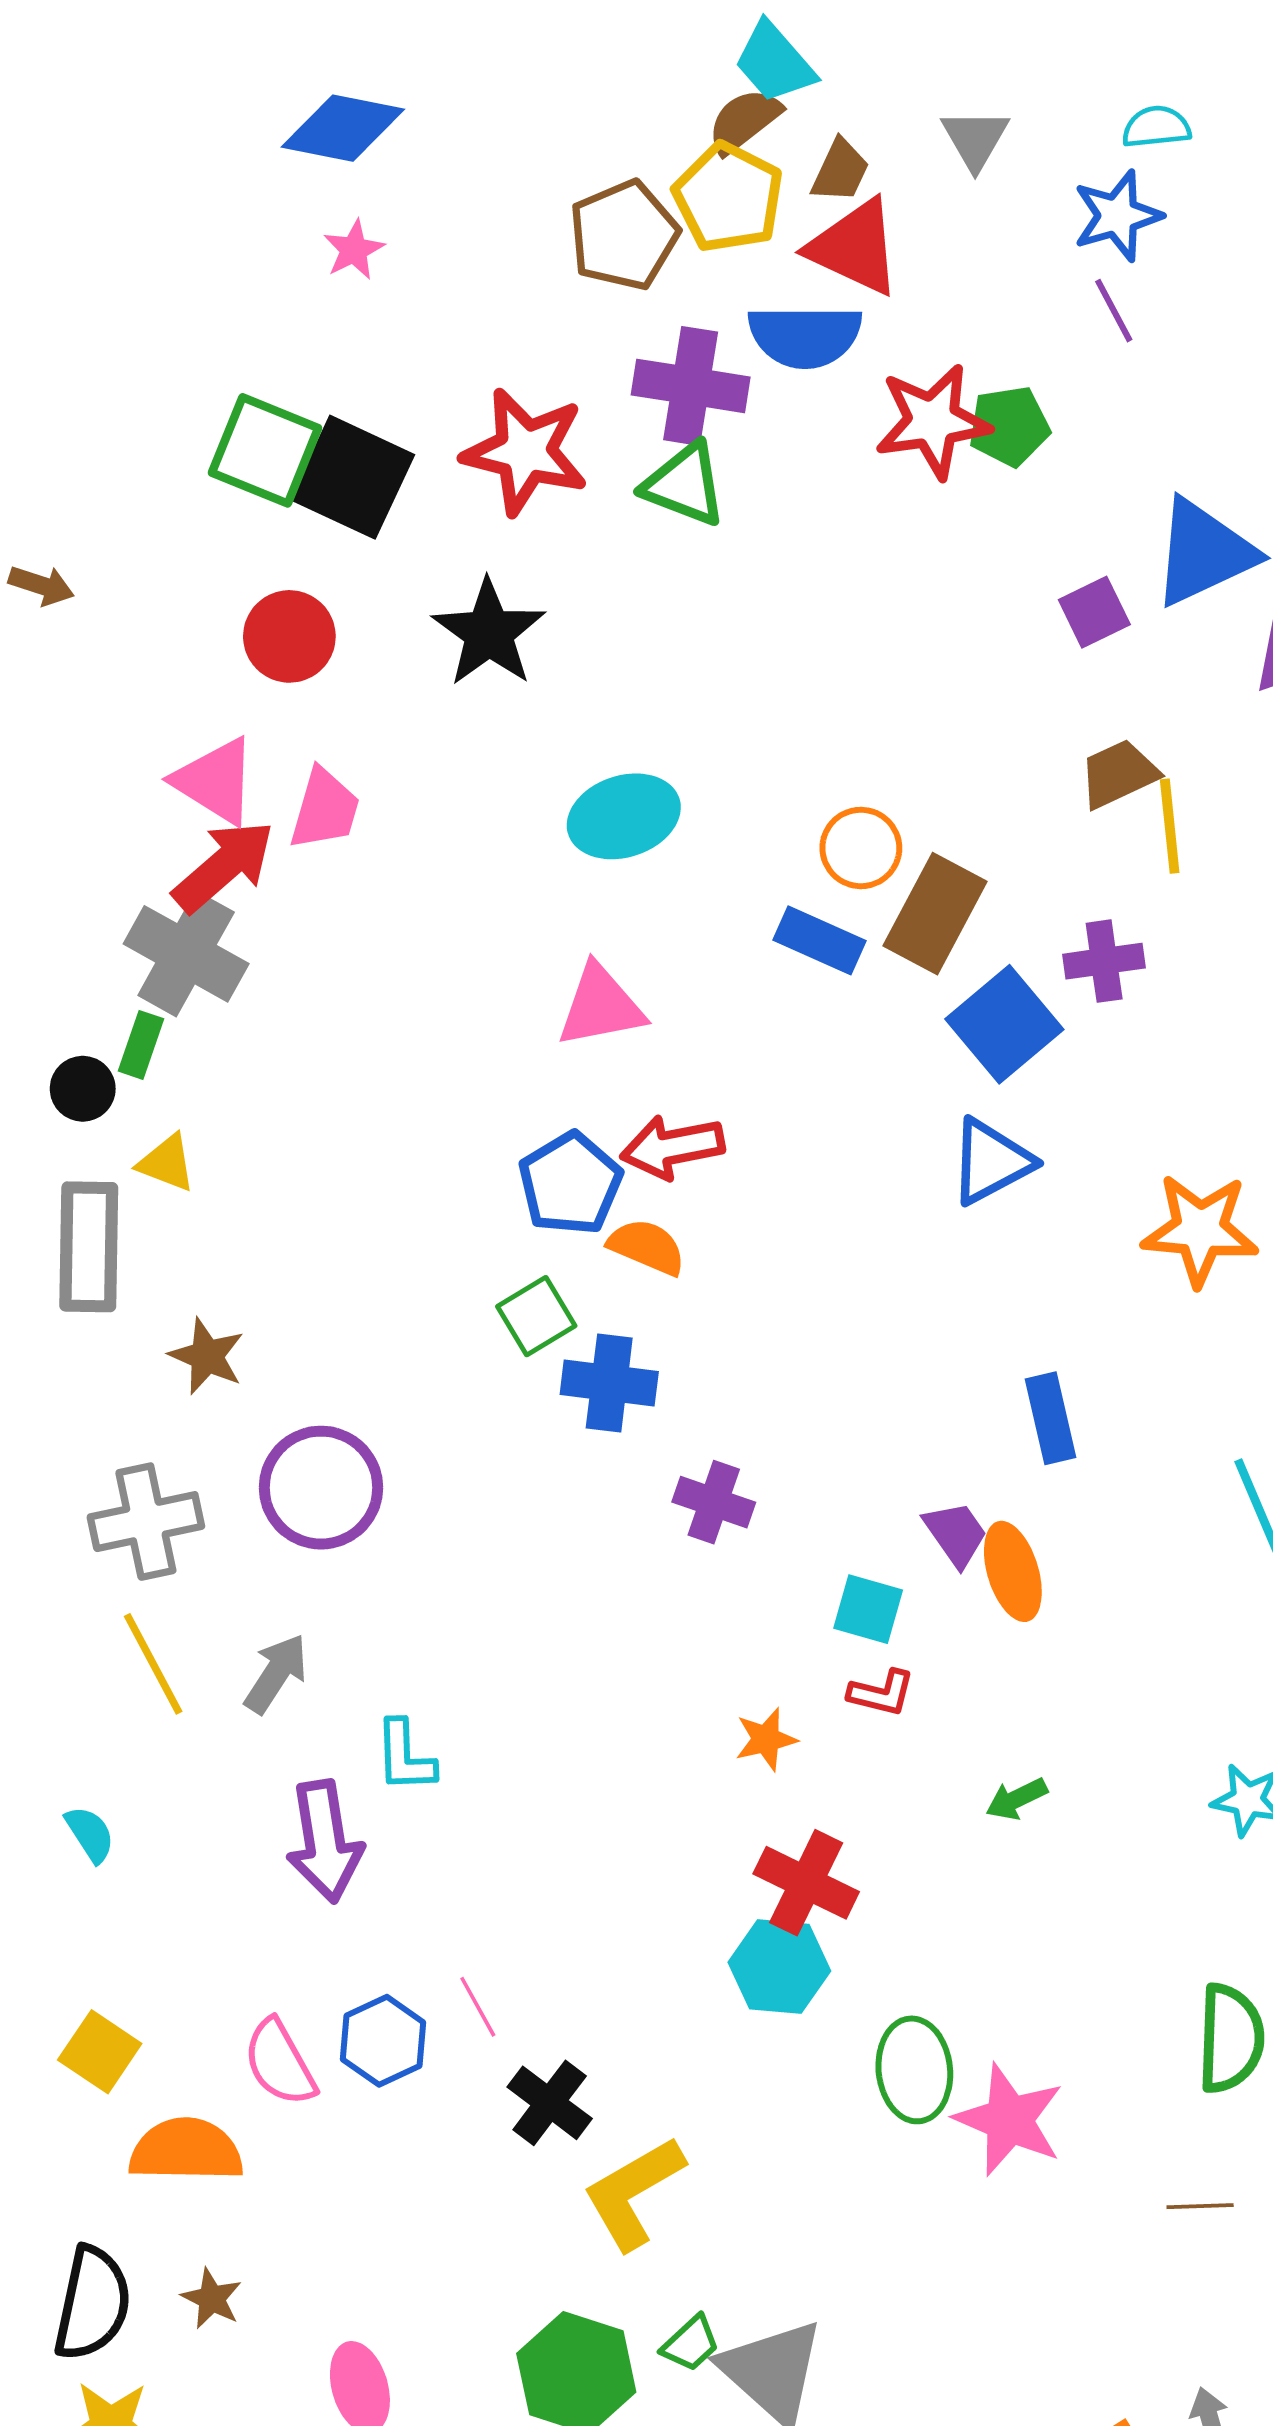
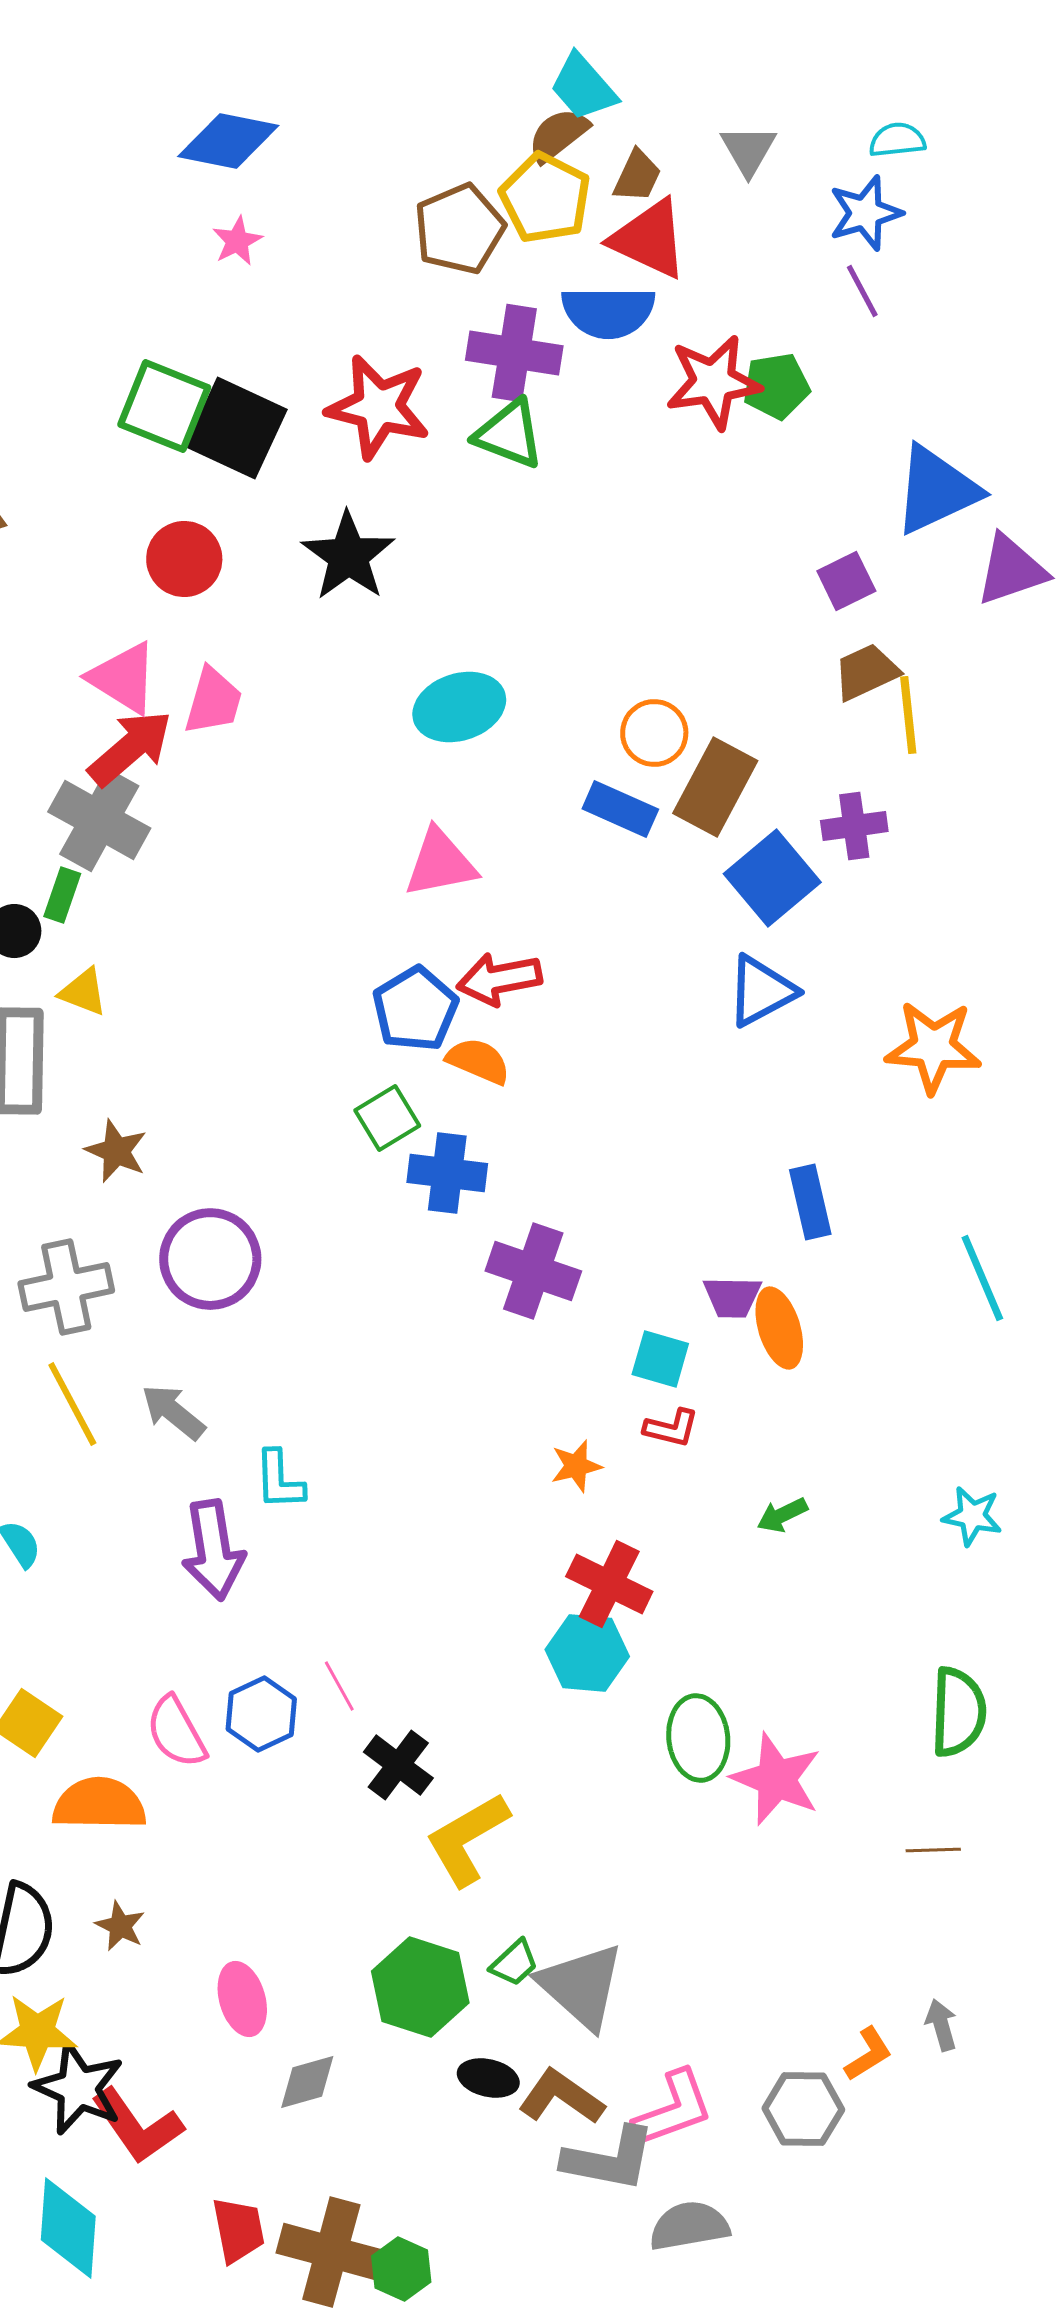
purple square: (1094, 612) -> (846, 581), moved
purple cross: (714, 1502) -> (533, 1271), size x1.4
purple trapezoid: (956, 1534) -> (732, 1297), turned 126
gray arrow: (276, 1674) -> (173, 1412), turned -84

